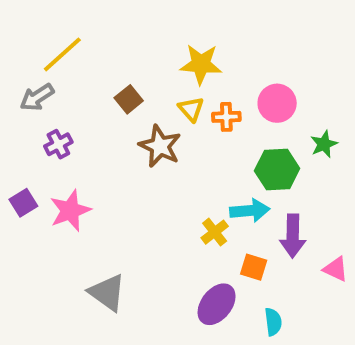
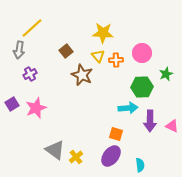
gray arrow: (37, 97) -> (19, 50), turned -48
yellow cross: (215, 232) -> (76, 157), moved
orange square: (254, 267) -> (116, 134), moved
pink triangle: (336, 269) -> (172, 126), moved

